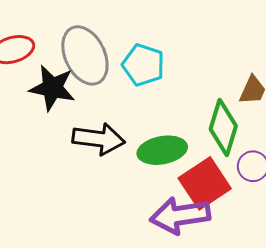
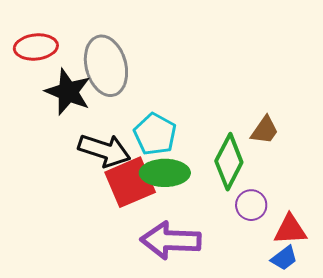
cyan pentagon: (143, 65) -> (155, 134), moved
red square: (205, 183) -> (130, 182), moved

